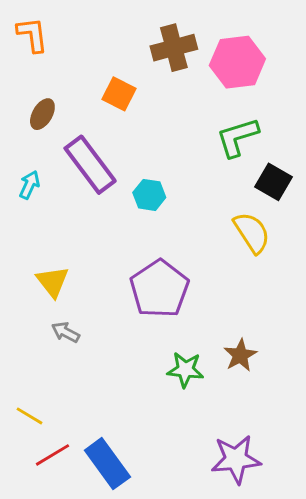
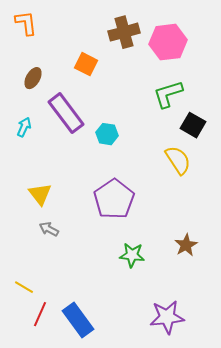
brown star: (240, 355) -> (186, 245), moved
red line: (53, 455) -> (40, 314), turned -35

